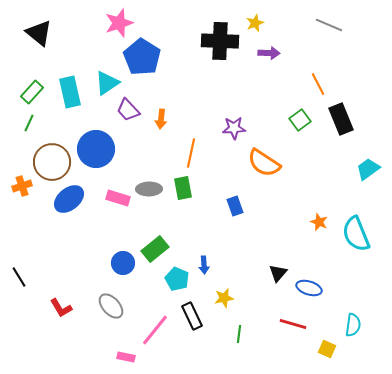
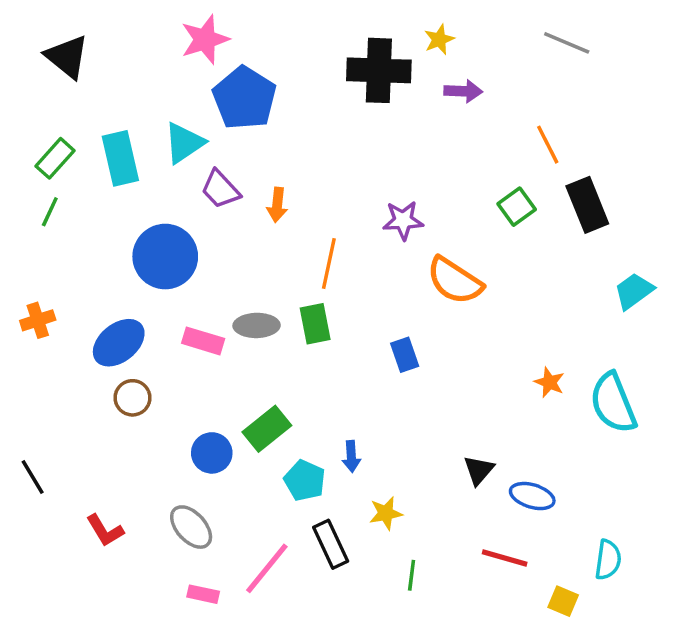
brown circle: (52, 162) -> (132, 398), moved, size x0.6
pink rectangle: (126, 357) -> (203, 594), moved

